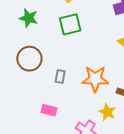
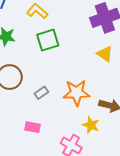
gray rectangle: (60, 76) -> (41, 93), turned 48

